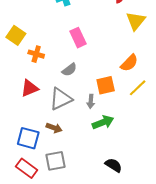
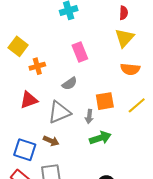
yellow triangle: (136, 21) -> (125, 38), moved
orange cross: (36, 54) -> (37, 66), turned -35
orange semicircle: (129, 63) -> (130, 69), moved, turned 48

